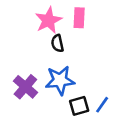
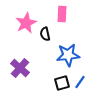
pink star: (48, 20) -> (26, 23), moved
blue star: (60, 80) -> (68, 55), moved

